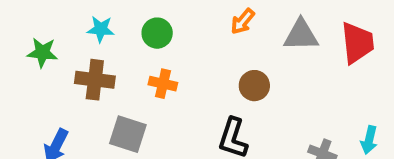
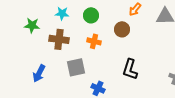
brown circle: (254, 86) -> (122, 29), moved
gray square: (128, 134) -> (76, 67), turned -30

